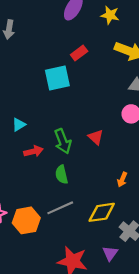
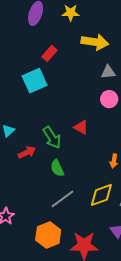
orange hexagon: (26, 220) -> (48, 235), moved

